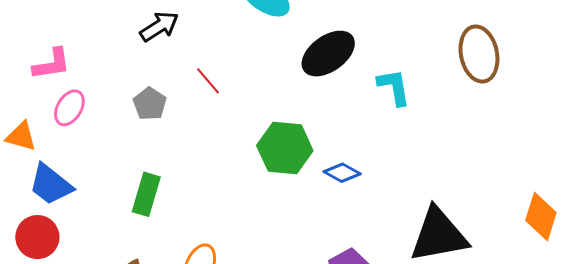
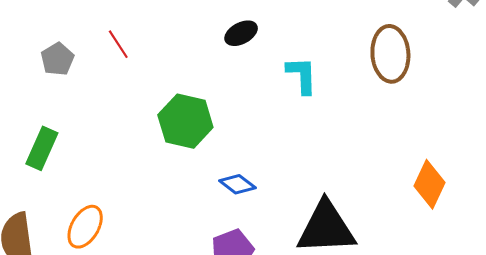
black ellipse: (328, 54) -> (241, 33), size x0.6
blue diamond: (342, 173) -> (237, 184), moved
orange diamond: (541, 217) -> (429, 184), moved

